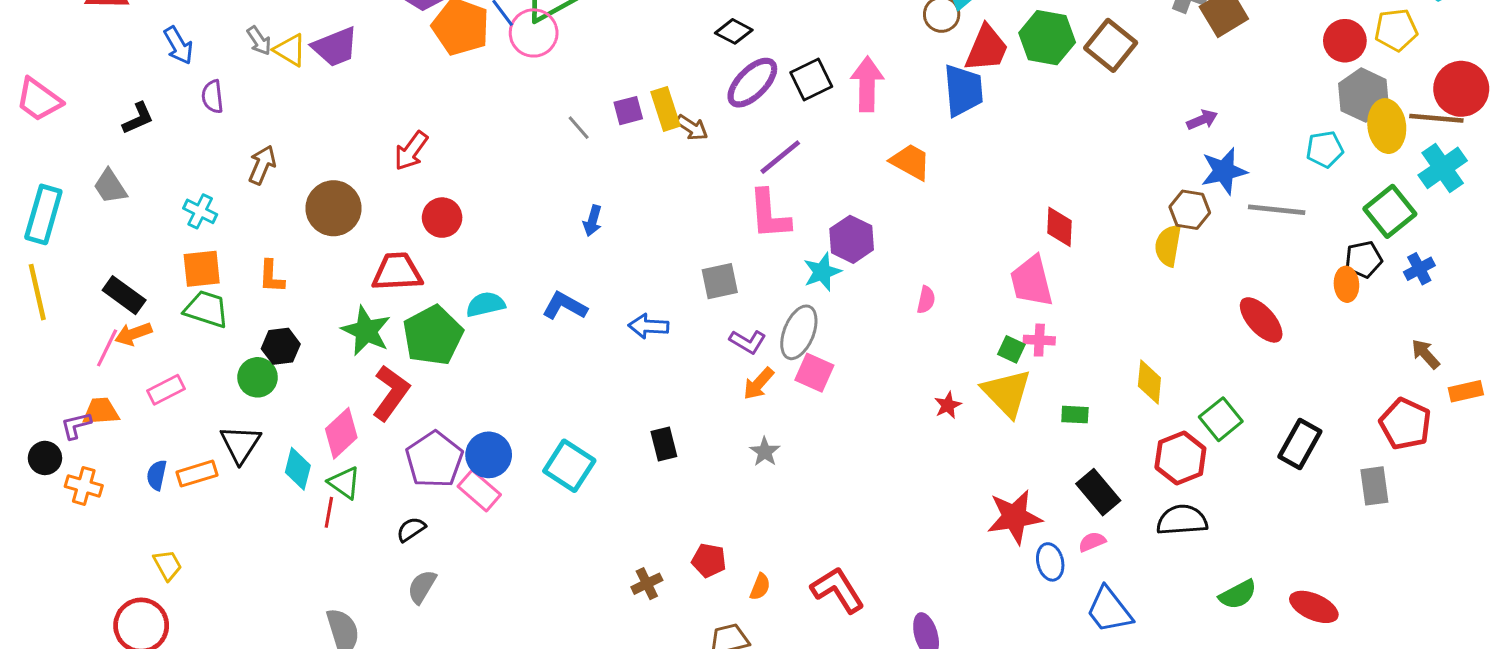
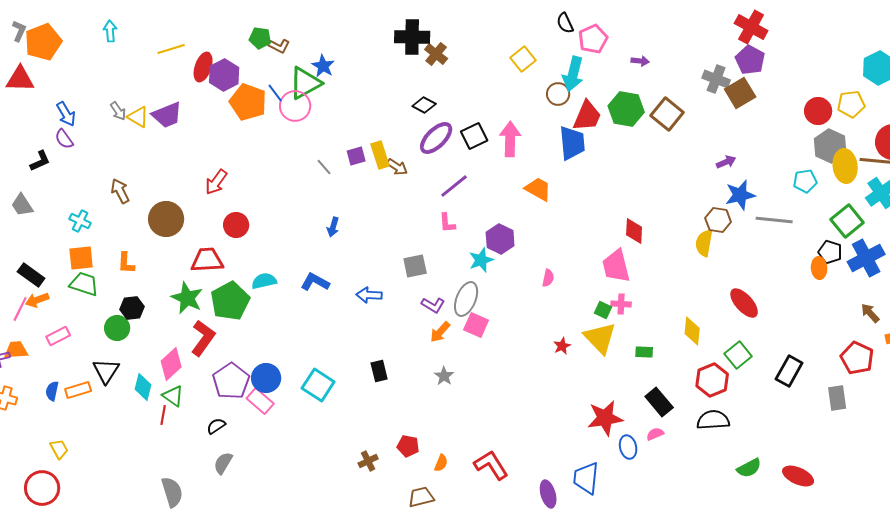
purple semicircle: (213, 97) -> (64, 139), moved, turned -30
brown arrow: (262, 165) -> (120, 191), turned -50
pink L-shape: (769, 214) -> (447, 223), size x0.6
black pentagon: (1364, 259) -> (830, 252), turned 30
blue cross: (1419, 269) -> (866, 258), size x1.8
red ellipse: (1261, 320) -> (744, 303), moved
blue trapezoid: (1109, 610) -> (586, 478), moved, turned 44

